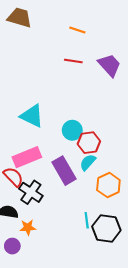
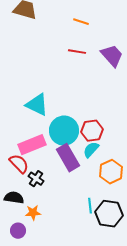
cyan circle: (72, 130) -> (64, 131), moved, size x1.5
black cross: (31, 192) -> (36, 179), size x0.7

